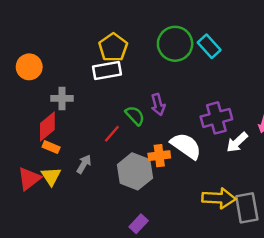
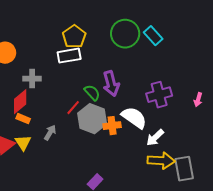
purple arrow: (158, 105) -> (111, 84), size x1.4
white arrow: (237, 142) -> (155, 138), moved
gray hexagon: (135, 171) -> (92, 119), moved

